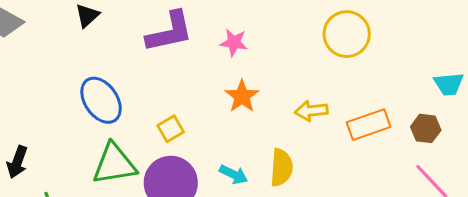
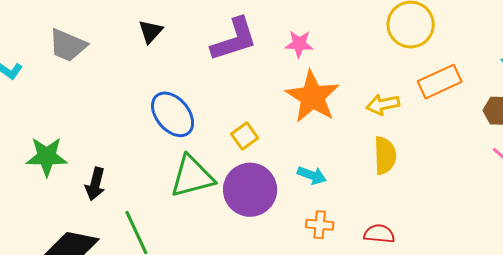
orange star: (242, 96) -> (312, 97), size x1.6
orange rectangle: (369, 125) -> (440, 82), moved
yellow semicircle: (281, 167) -> (385, 156), moved

